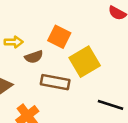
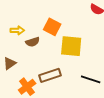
yellow square: (85, 62) -> (71, 46), turned 35
brown rectangle: (55, 82) -> (50, 75), moved, turned -30

